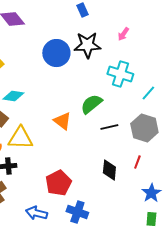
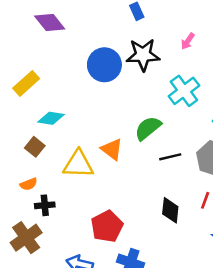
cyan cross: (120, 74) -> (184, 91), turned 35
yellow triangle: (20, 138) -> (78, 164), moved

